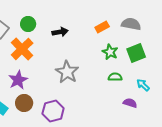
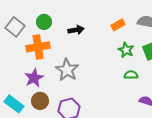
orange cross: (22, 49) -> (38, 47), turned 35
gray star: (67, 72) -> (67, 70), moved

